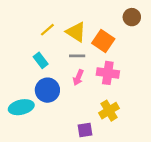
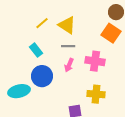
orange square: (103, 41) -> (111, 33), moved
yellow cross: (109, 111) -> (96, 94), turned 36

